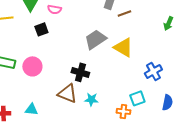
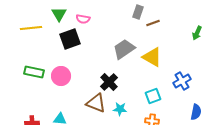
black square: (41, 29) -> (70, 39), size x1.5
black cross: (80, 72) -> (109, 82), turned 30
cyan square: (137, 98) -> (153, 96), moved

